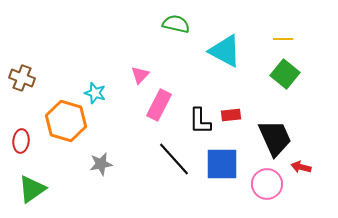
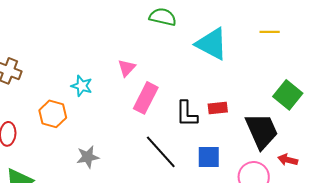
green square: (285, 74) -> (288, 95), moved
orange hexagon: (66, 121) -> (53, 114), size x0.7
blue square: (222, 164) -> (209, 157), size x0.7

